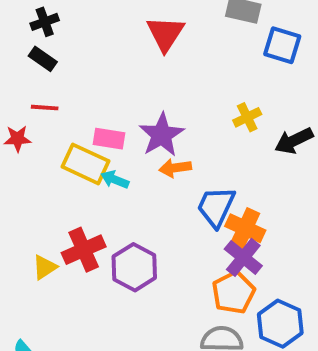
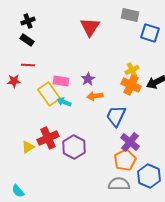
purple star: (161, 135) -> (88, 79), size x0.6
yellow rectangle: (86, 164) -> (49, 94), turned 30
orange cross: (245, 228) -> (131, 85), moved

